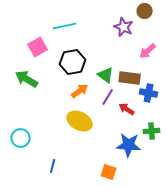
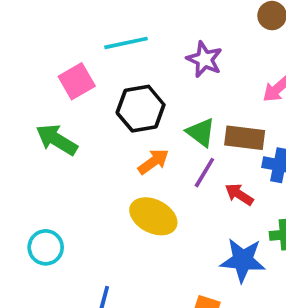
purple star: (124, 27) -> (204, 59), moved

